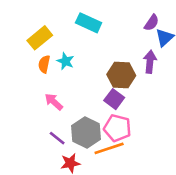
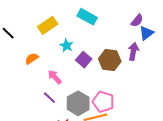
orange semicircle: (44, 64) -> (32, 59), moved, turned 40
purple square: (114, 99) -> (84, 60), moved
purple line: (57, 138) -> (49, 98), moved

